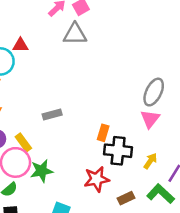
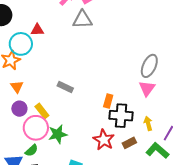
gray rectangle: (52, 115) -> (65, 87), turned 42
yellow arrow: (150, 161) -> (148, 123), turned -48
red star: (97, 179) -> (104, 140), turned -30
brown rectangle: (126, 198) -> (129, 143), moved

